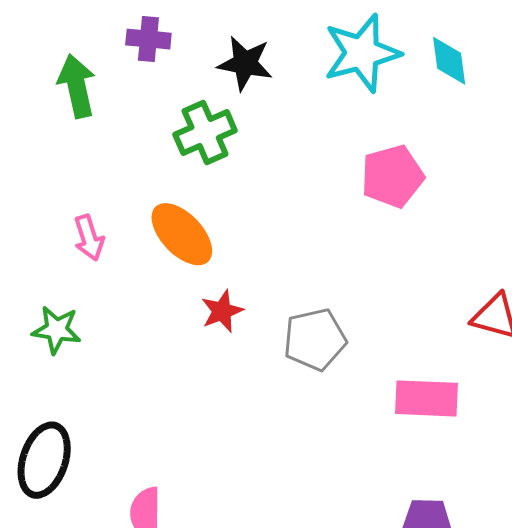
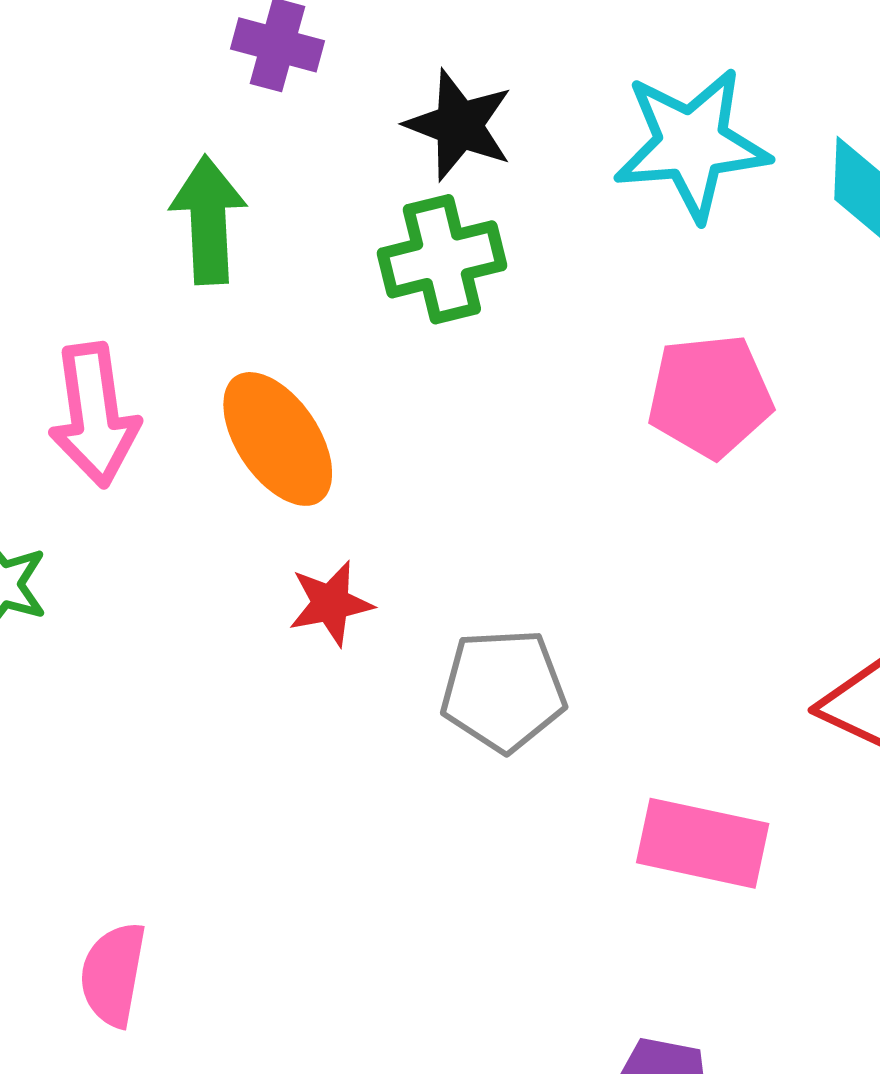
green arrow: (77, 86) -> (208, 220), moved
green cross: (205, 133) -> (442, 259), moved
pink arrow: (89, 238) -> (94, 415), size x1.5

